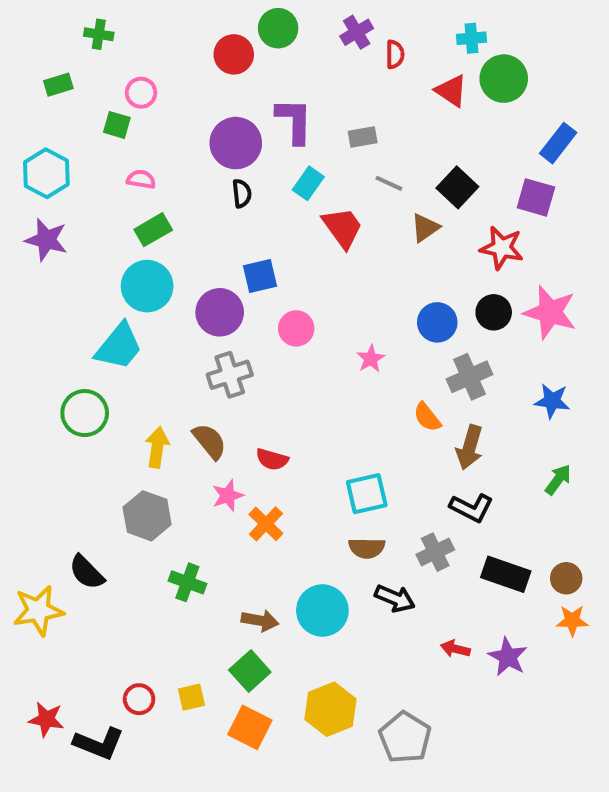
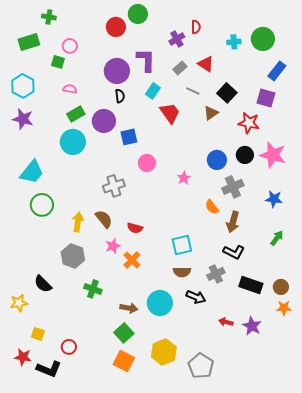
purple cross: (357, 32) -> (177, 39), moved
cyan cross: (471, 38) -> (234, 42), moved
green circle: (504, 79) -> (263, 39), moved
green rectangle: (58, 85) -> (29, 42), size x1.5
red triangle: (451, 91) -> (206, 64), moved
gray rectangle: (363, 137) -> (180, 68), turned -32
purple circle: (220, 312) -> (104, 121), moved
cyan trapezoid: (119, 347) -> (32, 172), moved
yellow star: (38, 611) -> (19, 303), size x0.7
yellow square: (191, 697) -> (38, 334), moved, turned 32

